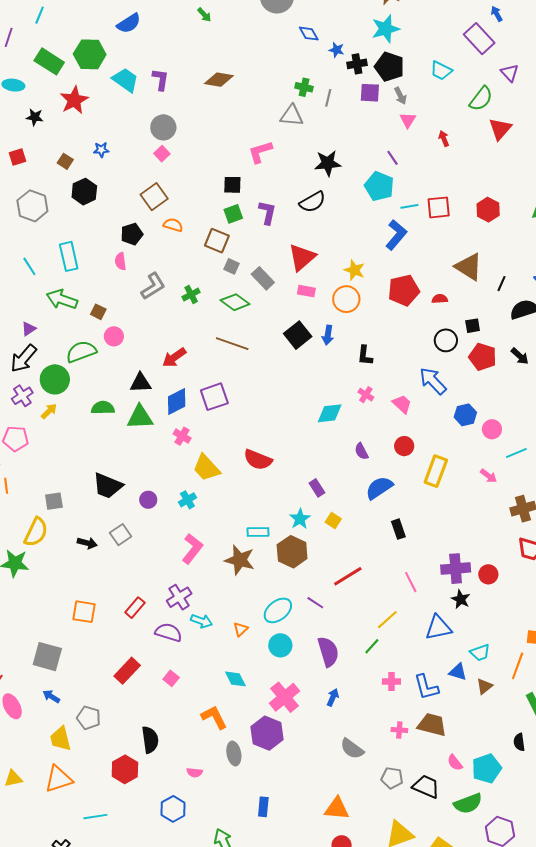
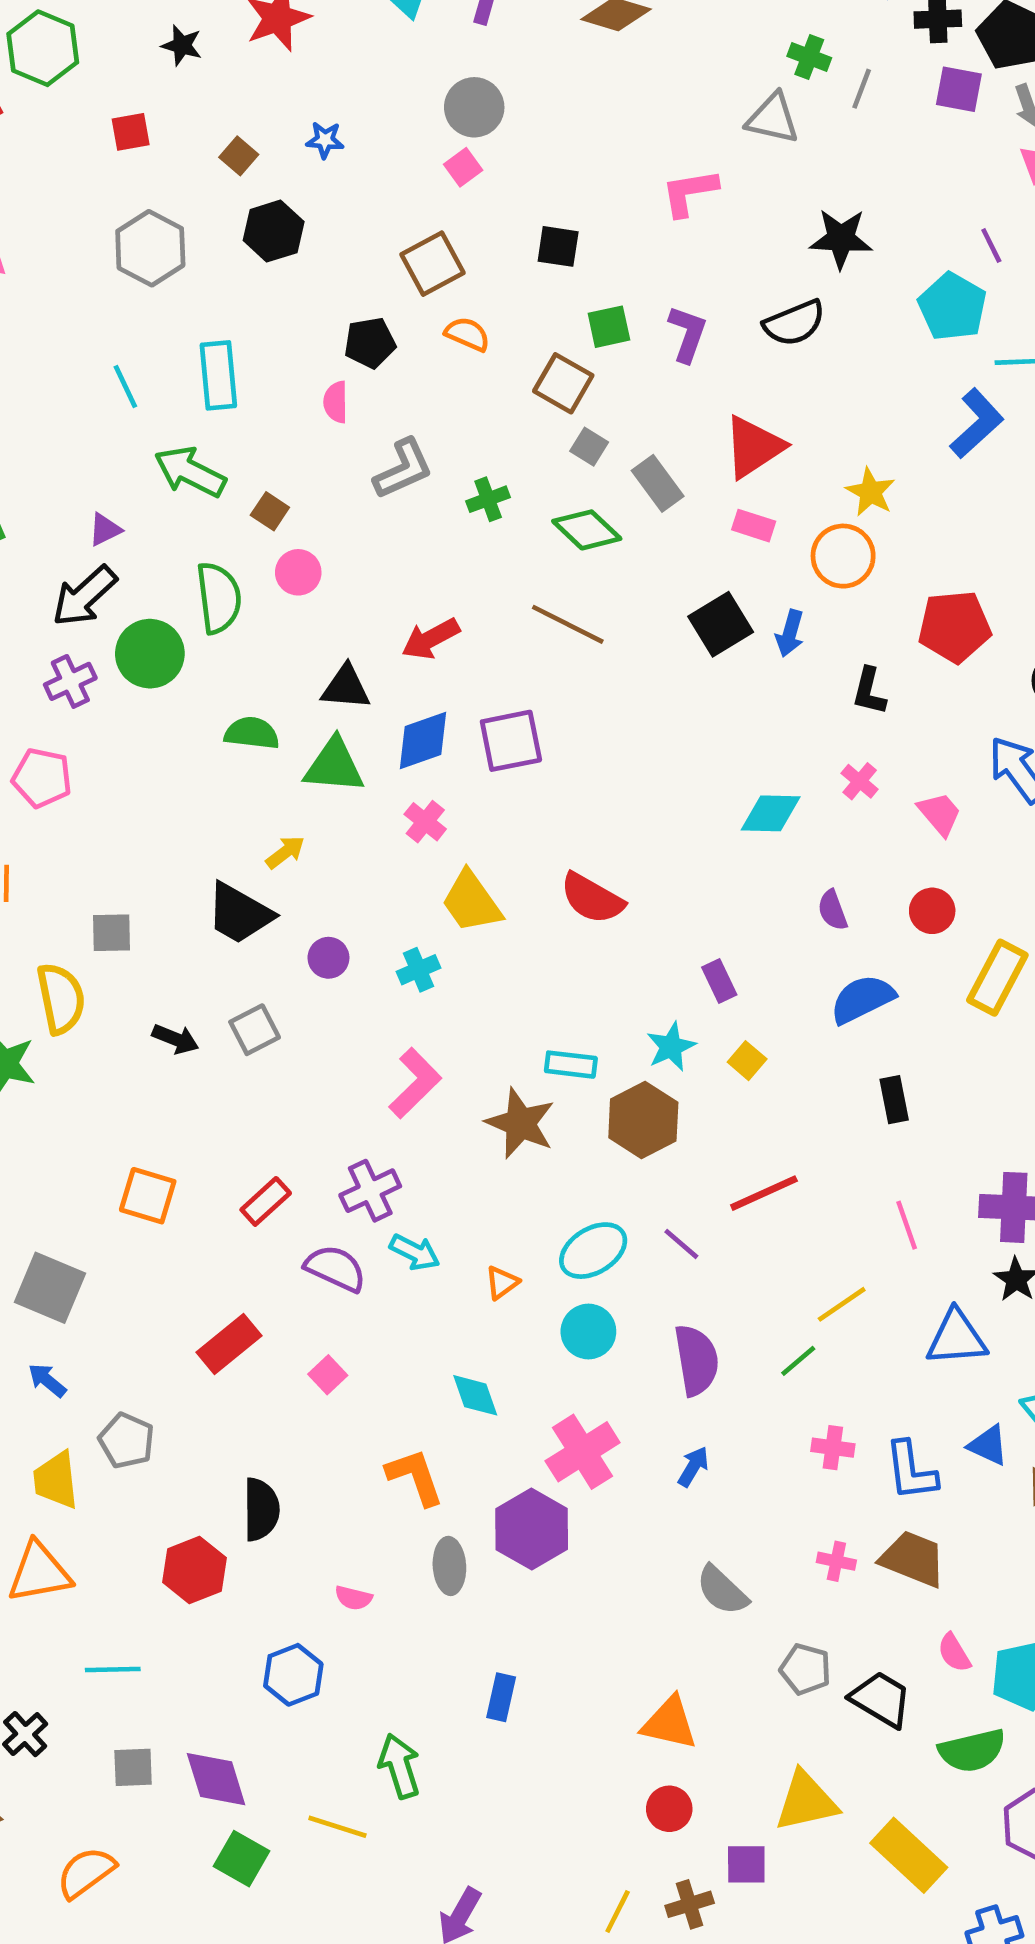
black square: (232, 185) -> (558, 246), moved
red pentagon: (404, 290) -> (955, 627), moved
green semicircle: (81, 352) -> (219, 598), turned 96
yellow arrow: (49, 411) -> (285, 852), moved
yellow semicircle: (36, 532) -> (61, 998), turned -44

